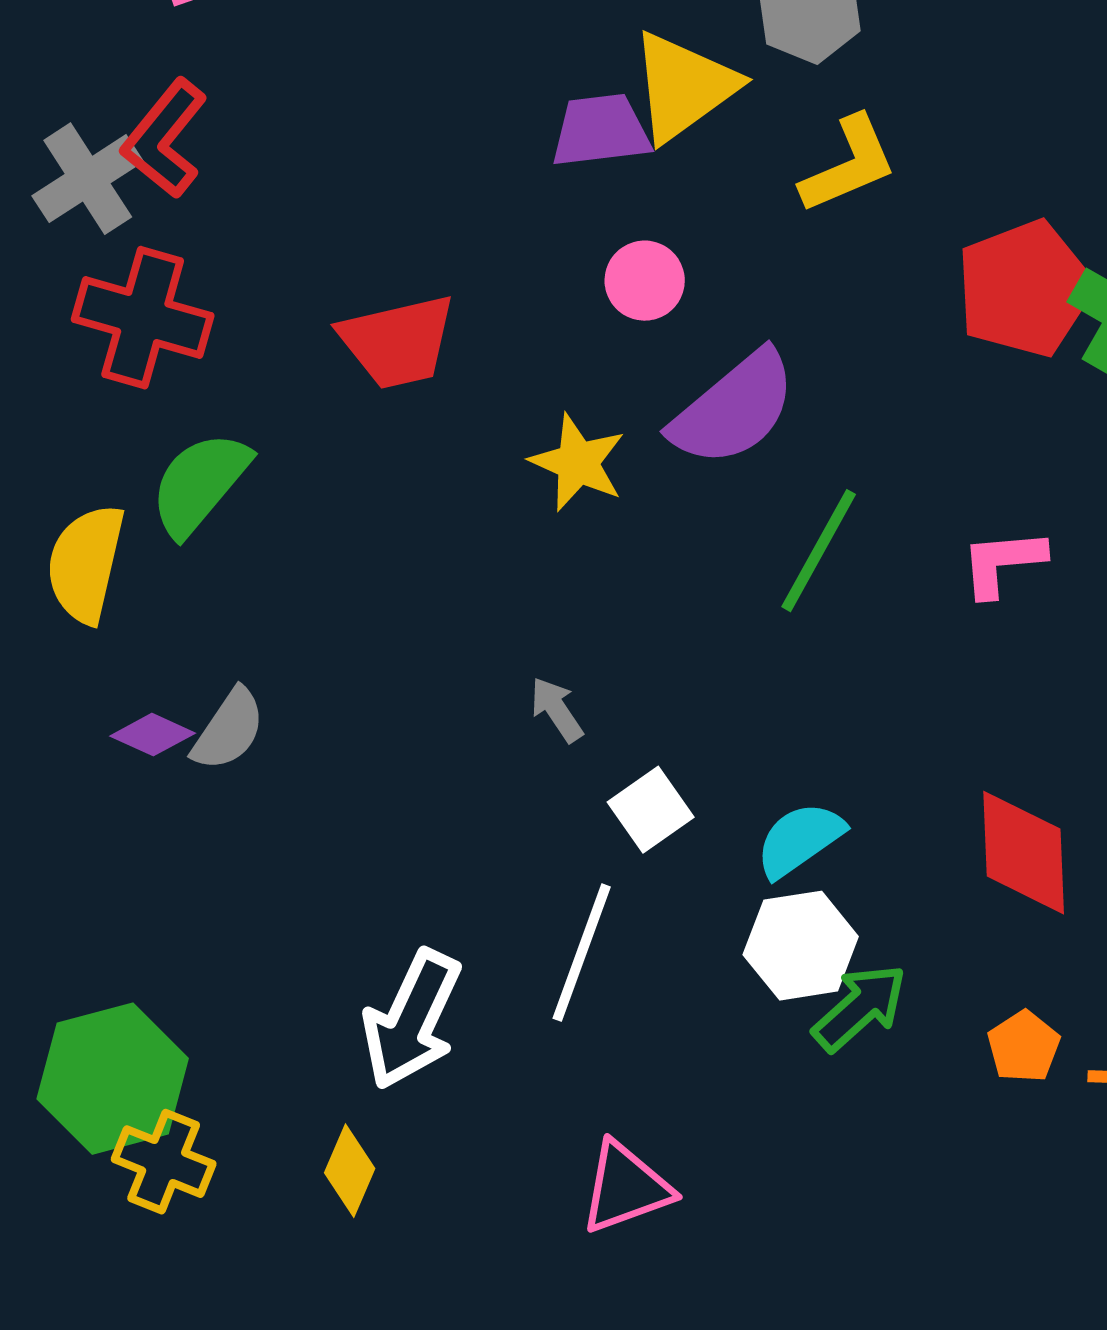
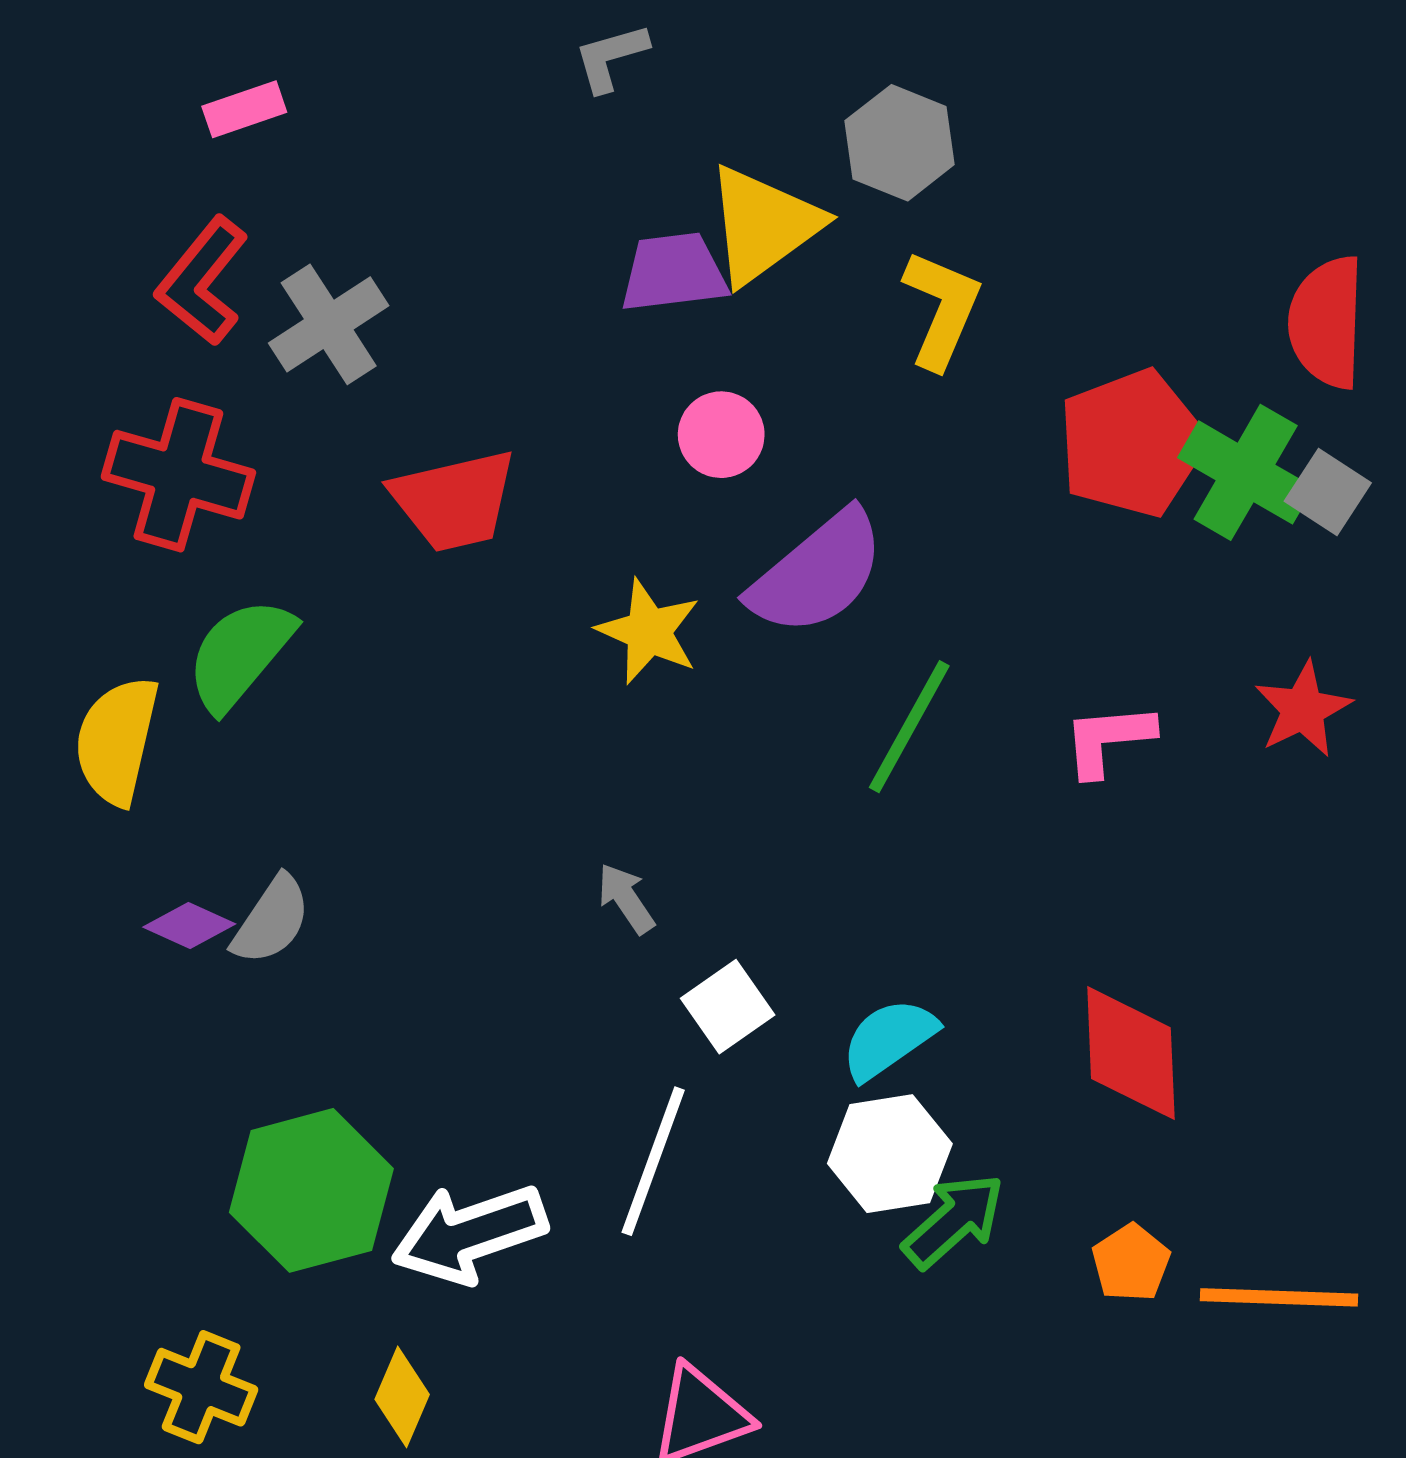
yellow L-shape: (849, 165) -> (942, 309), turned -44
gray cross: (88, 179) -> (329, 324), moved
white arrow: (412, 1020) -> (469, 1234), turned 46
green hexagon: (113, 1079) -> (311, 1190), moved

